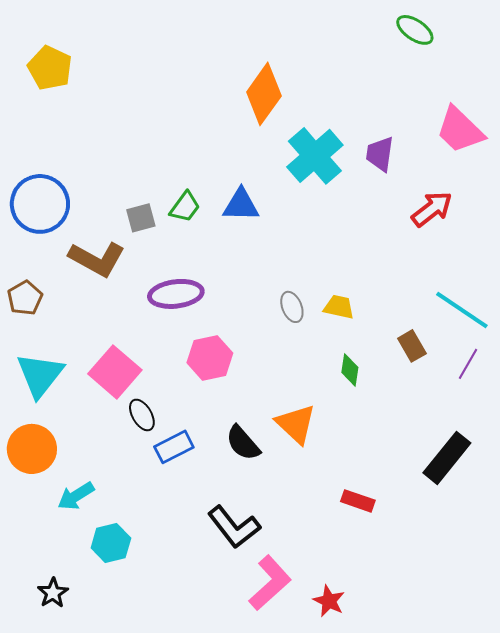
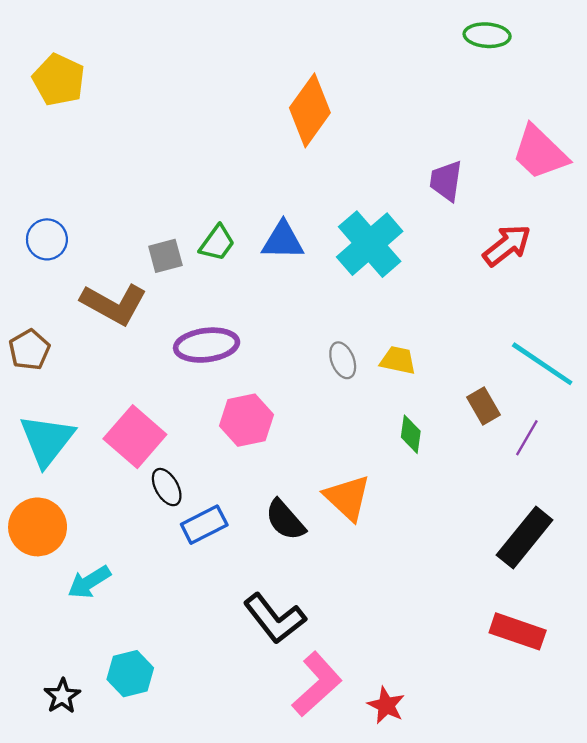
green ellipse: (415, 30) -> (487, 35), turned -30
cyan cross: (315, 156) -> (370, 244), moved
blue circle: (40, 204) -> (47, 239), size x0.6
purple line: (468, 364) -> (527, 438), moved
red rectangle: (358, 501) -> (518, 631), moved, size x1.4
cyan hexagon: (111, 543) -> (130, 674), moved

